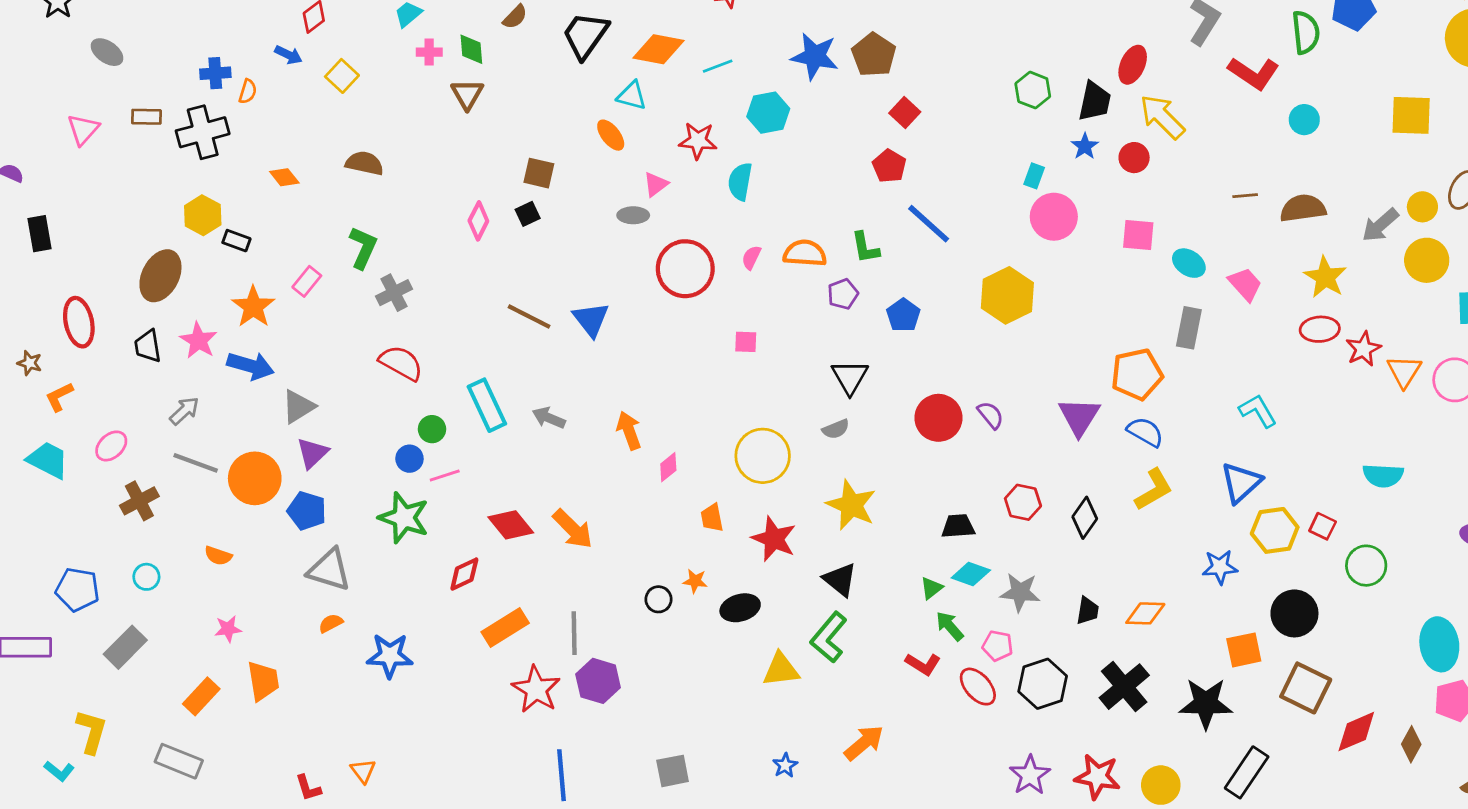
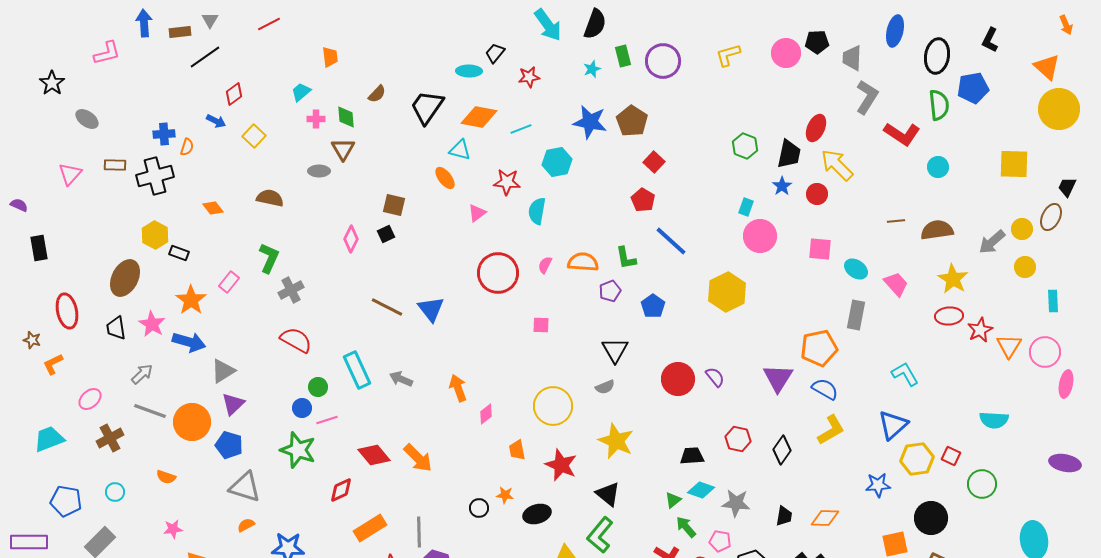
gray ellipse: (633, 215) -> (319, 171), moved
yellow circle: (1427, 260) -> (1025, 267), size x0.7
cyan trapezoid: (48, 460) -> (49, 439), moved, turned -48

